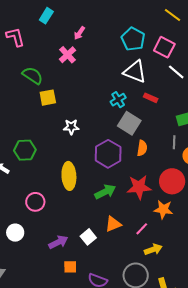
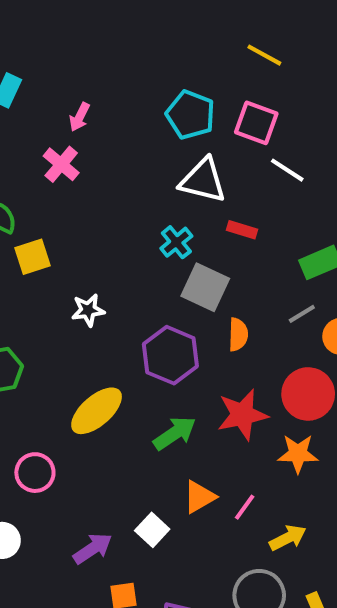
gray line: (174, 142) -> (302, 314), turned 64
yellow ellipse: (69, 176) -> (97, 411), turned 60
pink line: (142, 229) -> (245, 507), moved

